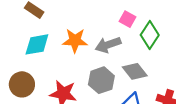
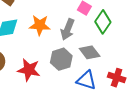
gray arrow: (108, 45) -> (68, 29), turned -50

